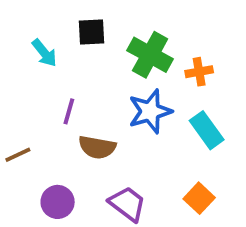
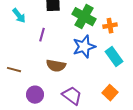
cyan arrow: (44, 53) -> (19, 16), moved
purple line: (69, 111) -> (42, 35), moved
brown line: (18, 155) -> (14, 70), turned 40

